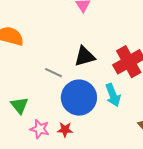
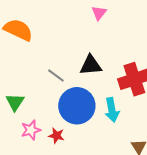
pink star: (40, 129) -> (31, 130), turned 30

